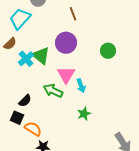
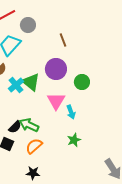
green circle: (108, 51) -> (82, 82), moved
green arrow: (53, 91) -> (29, 125), moved
orange semicircle: (33, 129) -> (34, 146), moved, turned -72

